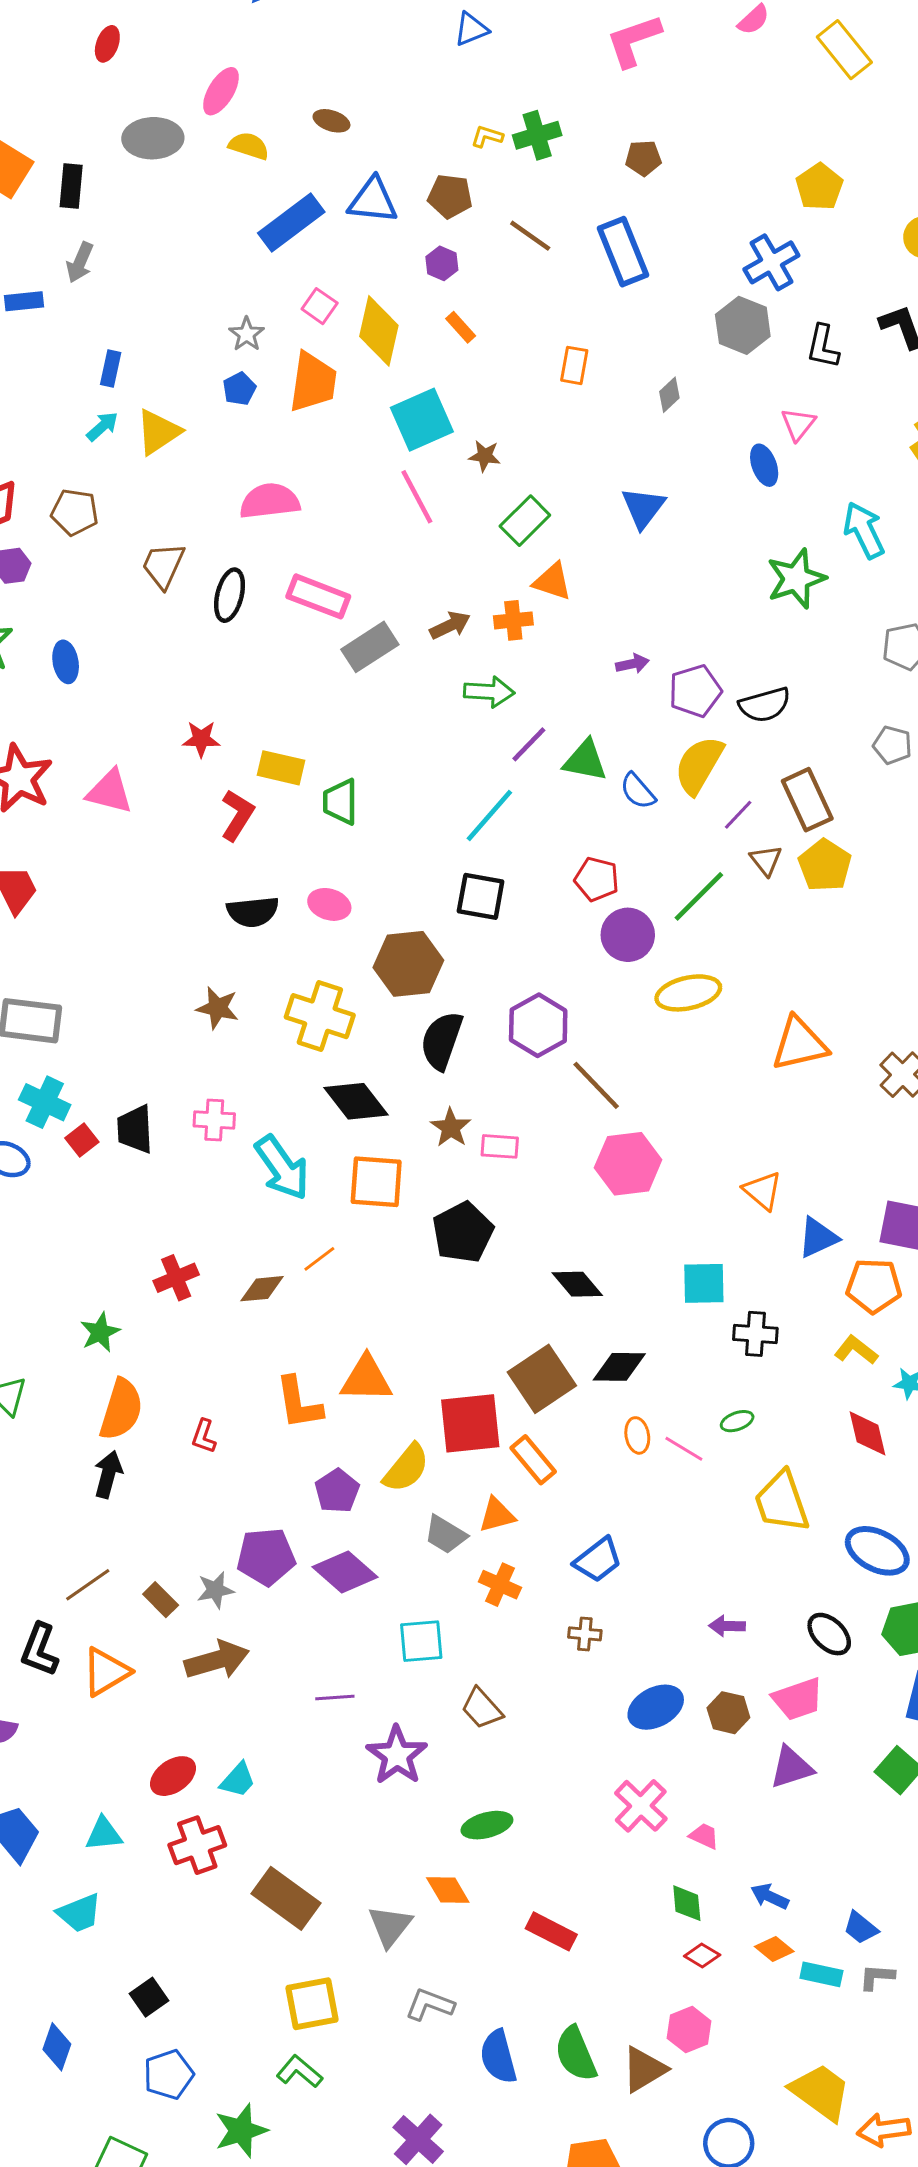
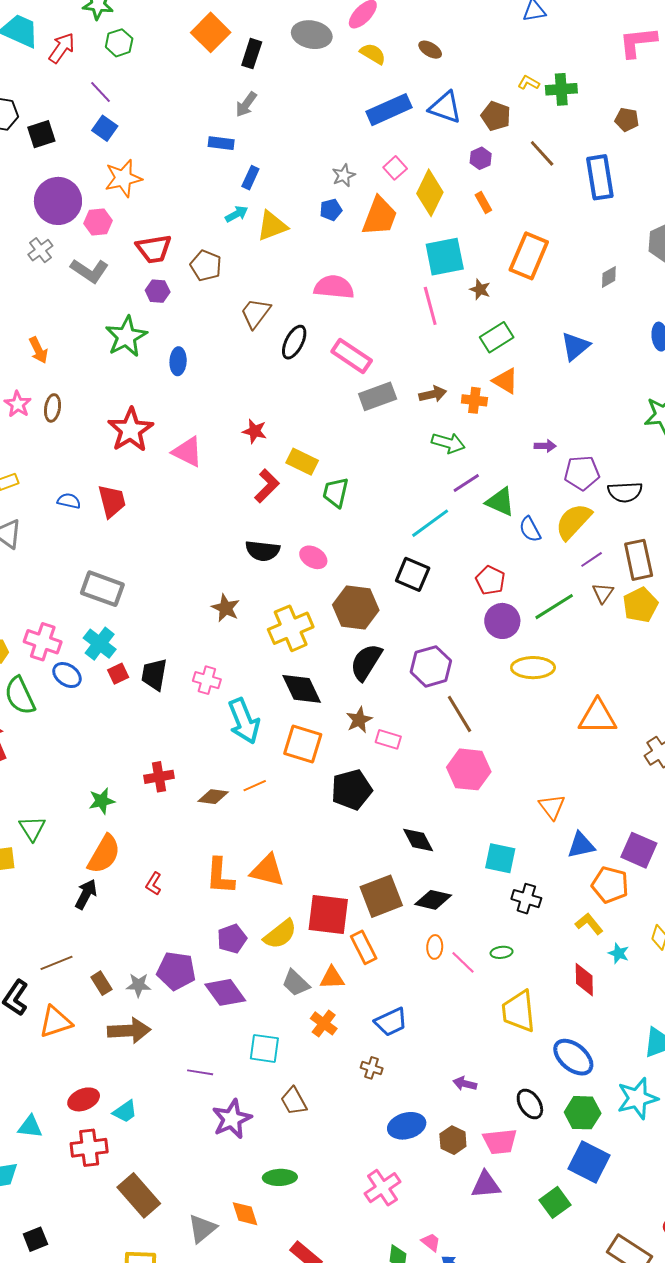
blue rectangle: (24, 301) -> (221, 143), moved
orange rectangle: (574, 365) -> (529, 256), moved, size x1.8
yellow cross: (320, 1016) -> (291, 628), turned 36
pink trapezoid: (704, 1836) -> (431, 1242), moved

